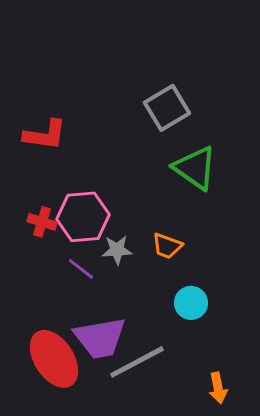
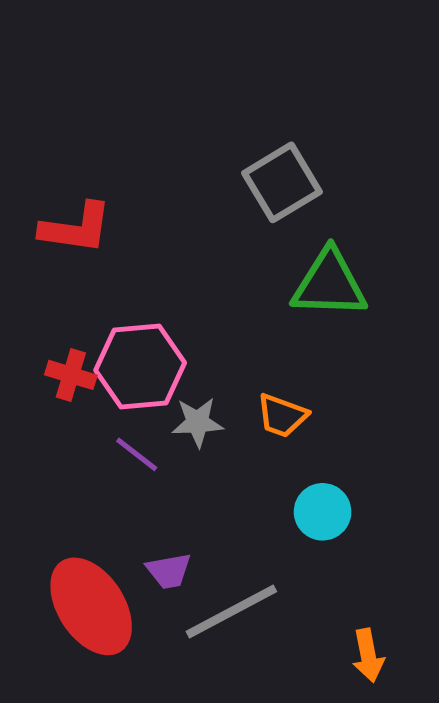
green triangle: (195, 168) -> (329, 284), turned -33
purple trapezoid: (100, 338) -> (169, 571), size x0.5

